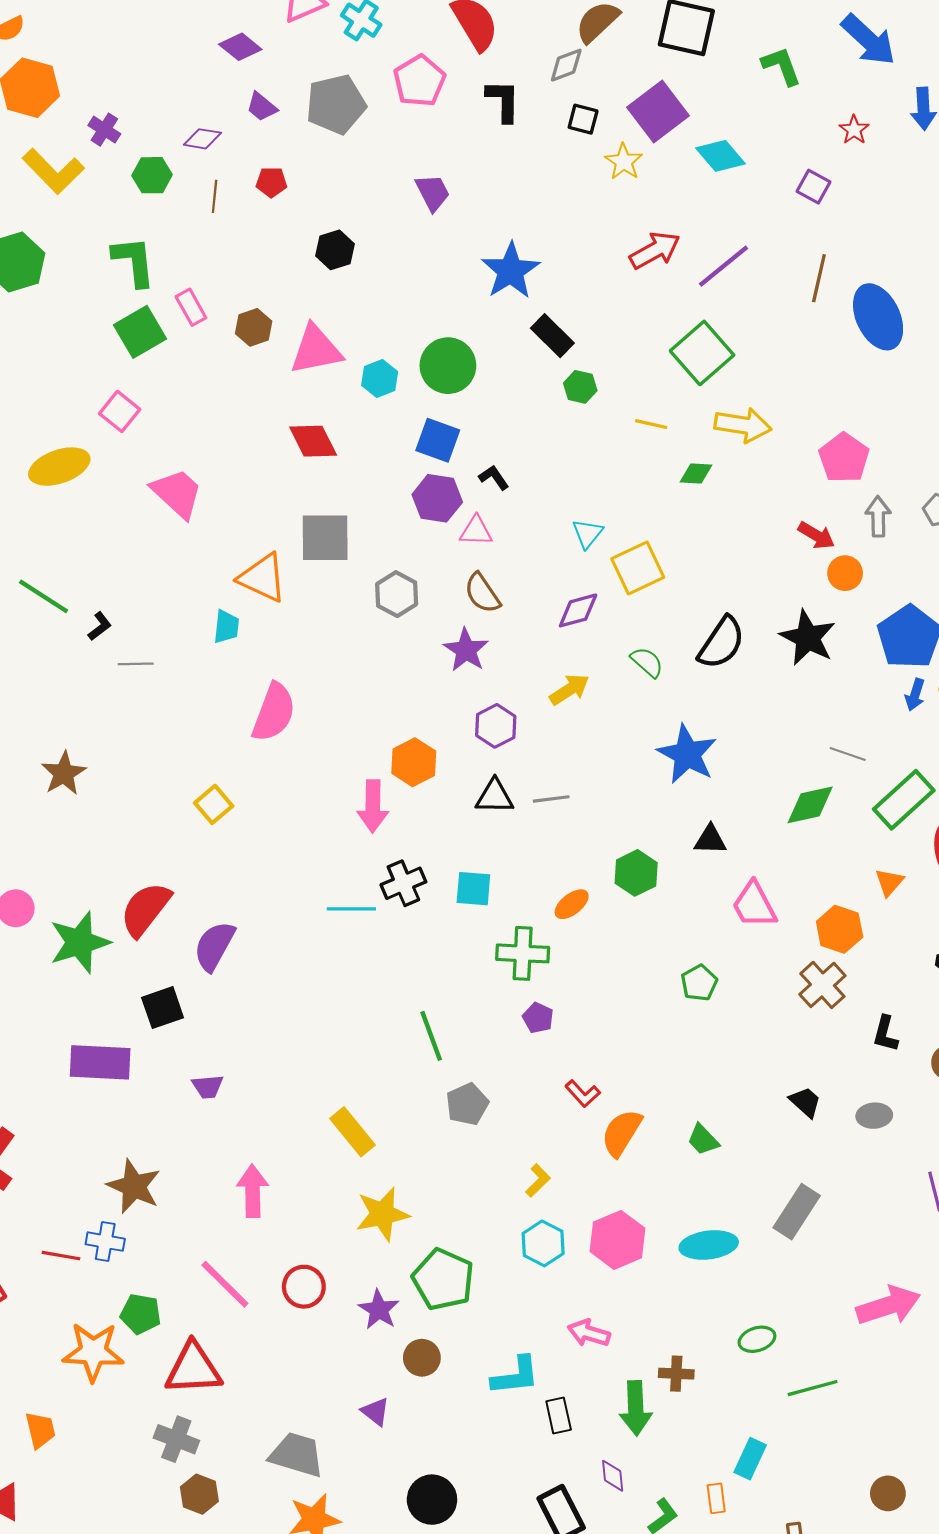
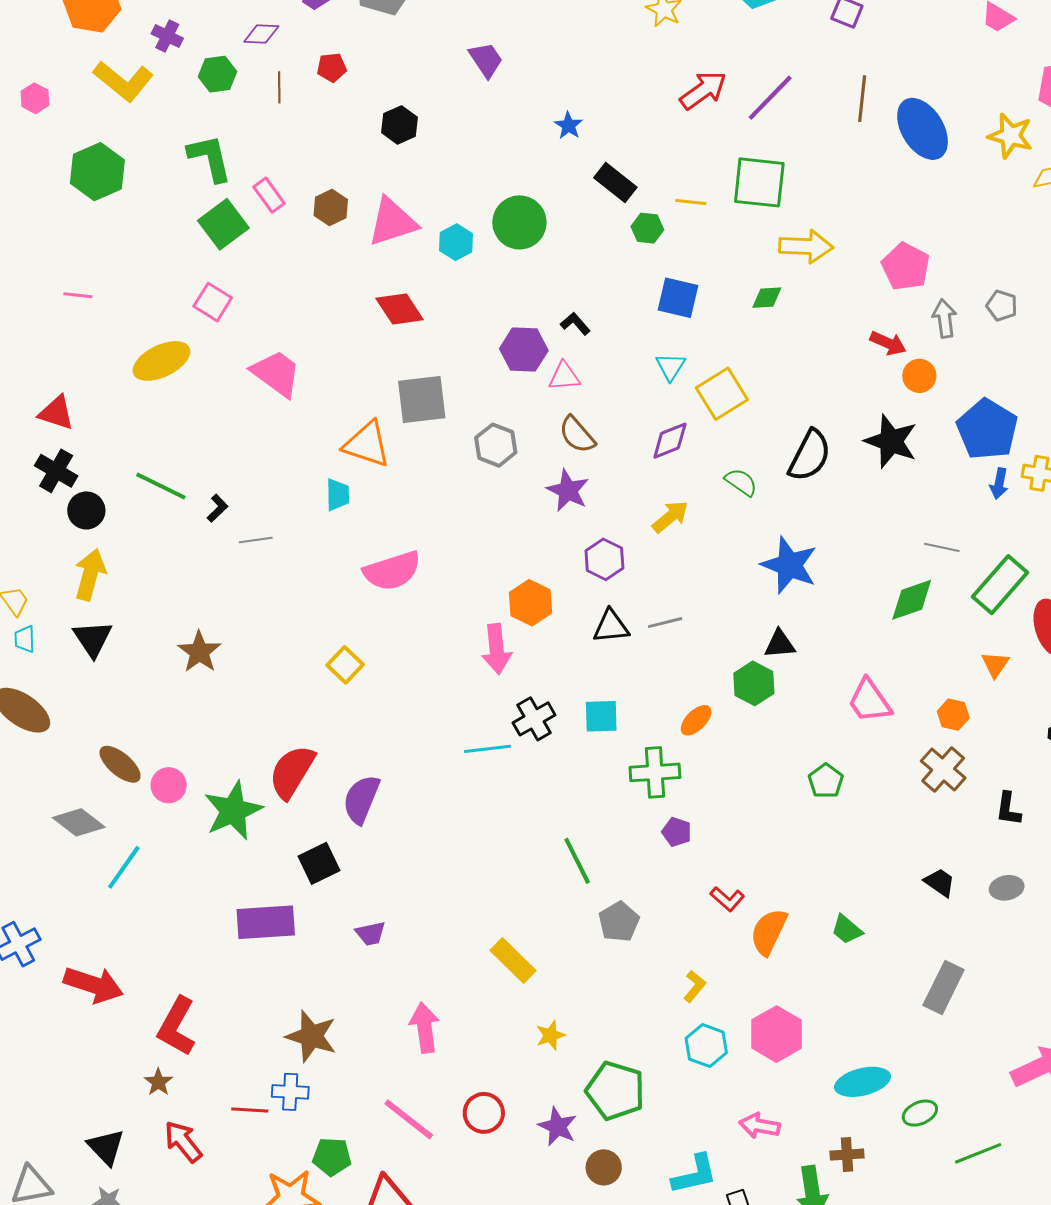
blue star: (511, 271) -> (568, 125), size x0.5
green square: (702, 353) -> (759, 182), turned -36
yellow line: (651, 424) -> (691, 202), moved
blue square: (438, 440) -> (678, 298), moved
pink semicircle: (274, 712) -> (392, 571), turned 58
black triangle: (710, 840) -> (780, 644), moved
orange hexagon: (840, 929) -> (953, 715), size x0.7
yellow star: (382, 1214) -> (550, 1035), size x0.6
cyan ellipse: (709, 1245) -> (863, 1082), moved

